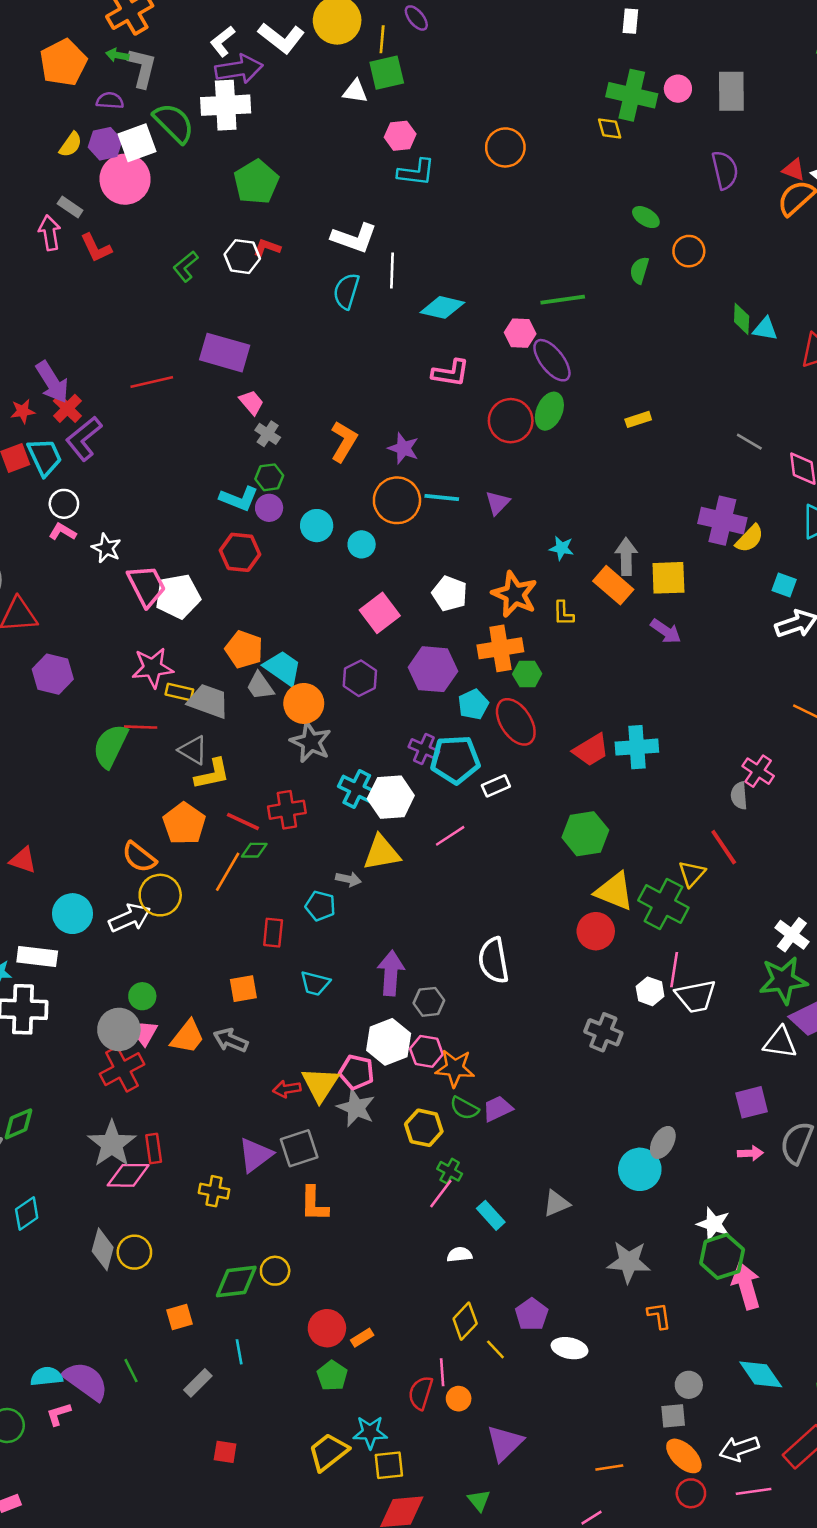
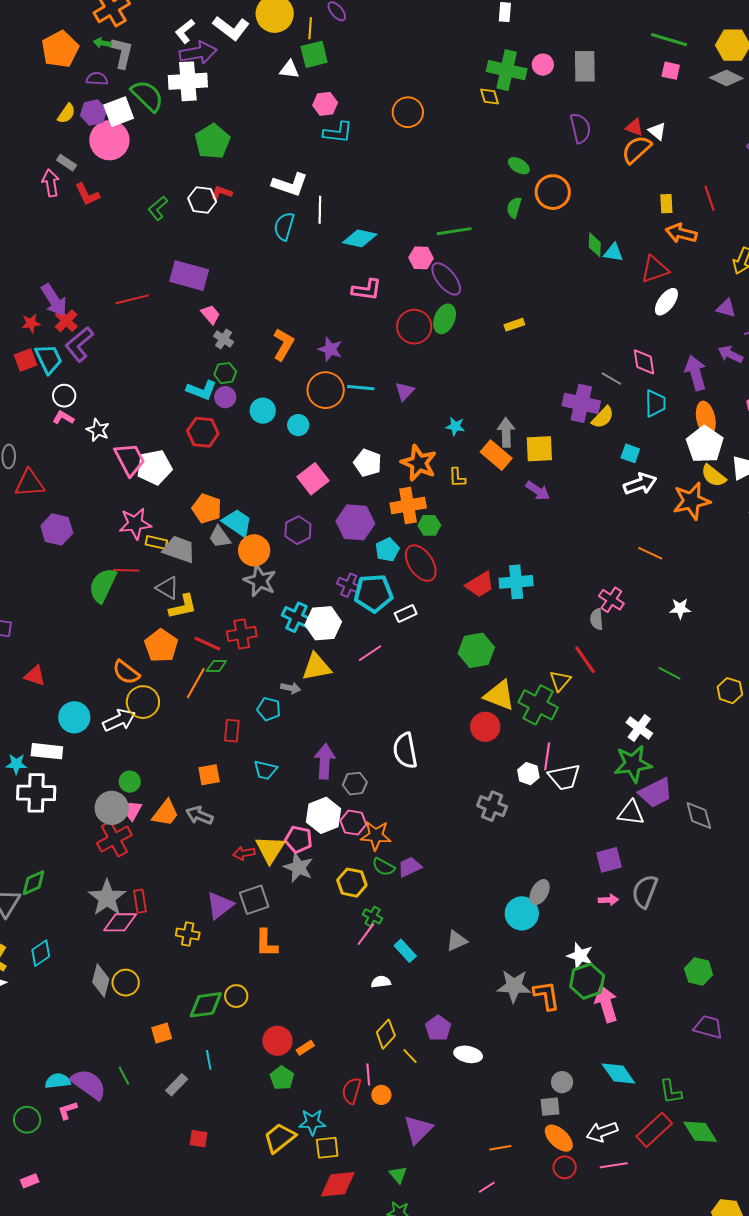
orange circle: (689, 251) -> (553, 192), size x1.4
gray line: (749, 442) -> (611, 379), moved
orange L-shape: (659, 1316) -> (546, 995), moved, size x1.4

